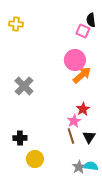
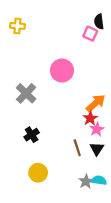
pink circle: (75, 60) -> (62, 71), moved
orange arrow: (82, 75) -> (96, 103), moved
pink star: (74, 121) -> (97, 129), moved
black cross: (20, 138) -> (32, 135), moved, turned -32

